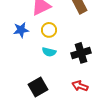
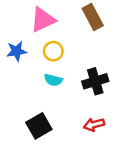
red arrow: (80, 86) -> (94, 125), turned -35

